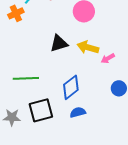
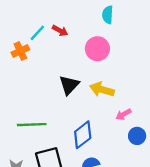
black triangle: (59, 43) -> (69, 85), turned -30
pink arrow: (108, 58) -> (123, 114), moved

